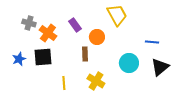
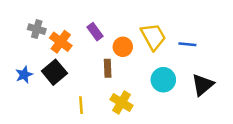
yellow trapezoid: (117, 15) -> (153, 37), moved
blue line: (152, 42) -> (187, 44), moved
black square: (43, 57) -> (54, 72), turned -36

